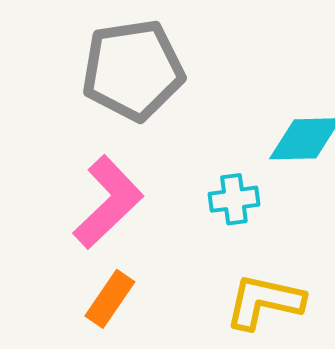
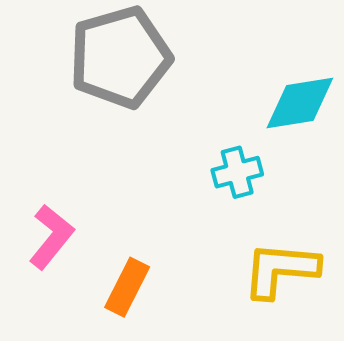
pink L-shape: (108, 202) -> (51, 237), moved, size x0.7

